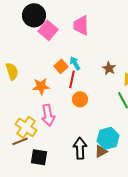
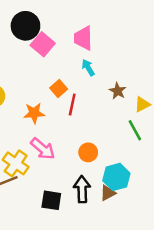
cyan arrow: (75, 63) -> (88, 68), moved
orange circle: (80, 99) -> (88, 152), moved
pink arrow: (48, 115) -> (43, 149), turned -40
black square: (39, 157) -> (51, 200), moved

